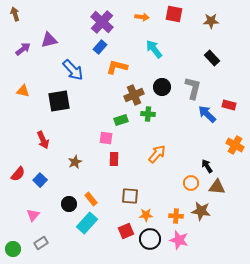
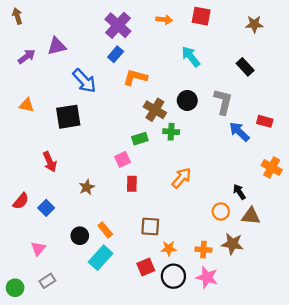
brown star: (211, 21) -> (254, 24), moved
cyan arrow: (154, 49) -> (191, 57), moved
brown cross: (134, 95) -> (155, 110), turned -36
pink square: (106, 138) -> (123, 159), turned -32

